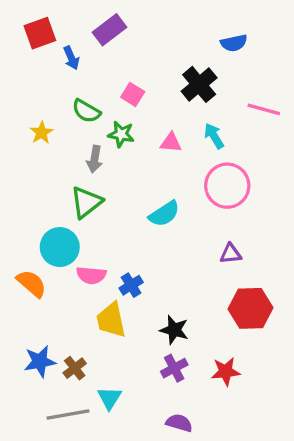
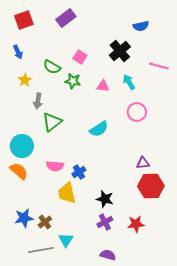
blue arrow: (71, 58) -> (18, 52), moved
gray arrow: (95, 159) -> (38, 101), moved
pink circle: (227, 186) -> (137, 112), size x0.7
cyan circle: (60, 247) -> (22, 146), moved
purple triangle: (231, 254) -> (143, 163), moved

